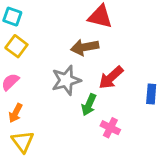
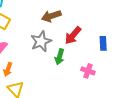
pink cross: (110, 128) -> (88, 71), moved

